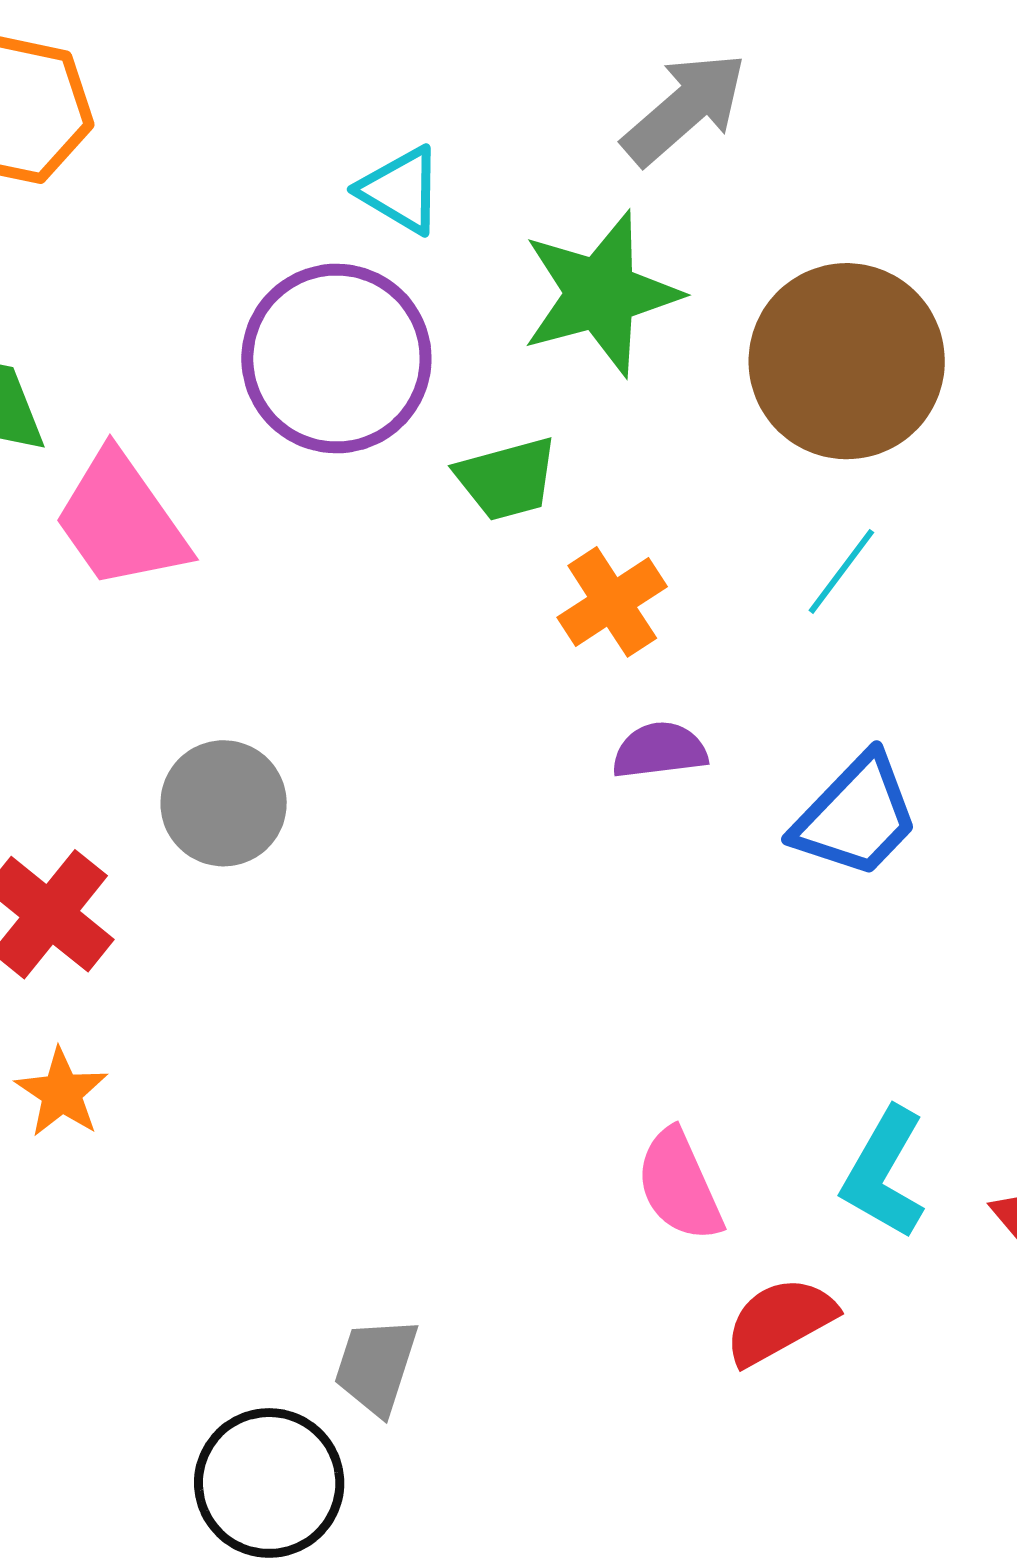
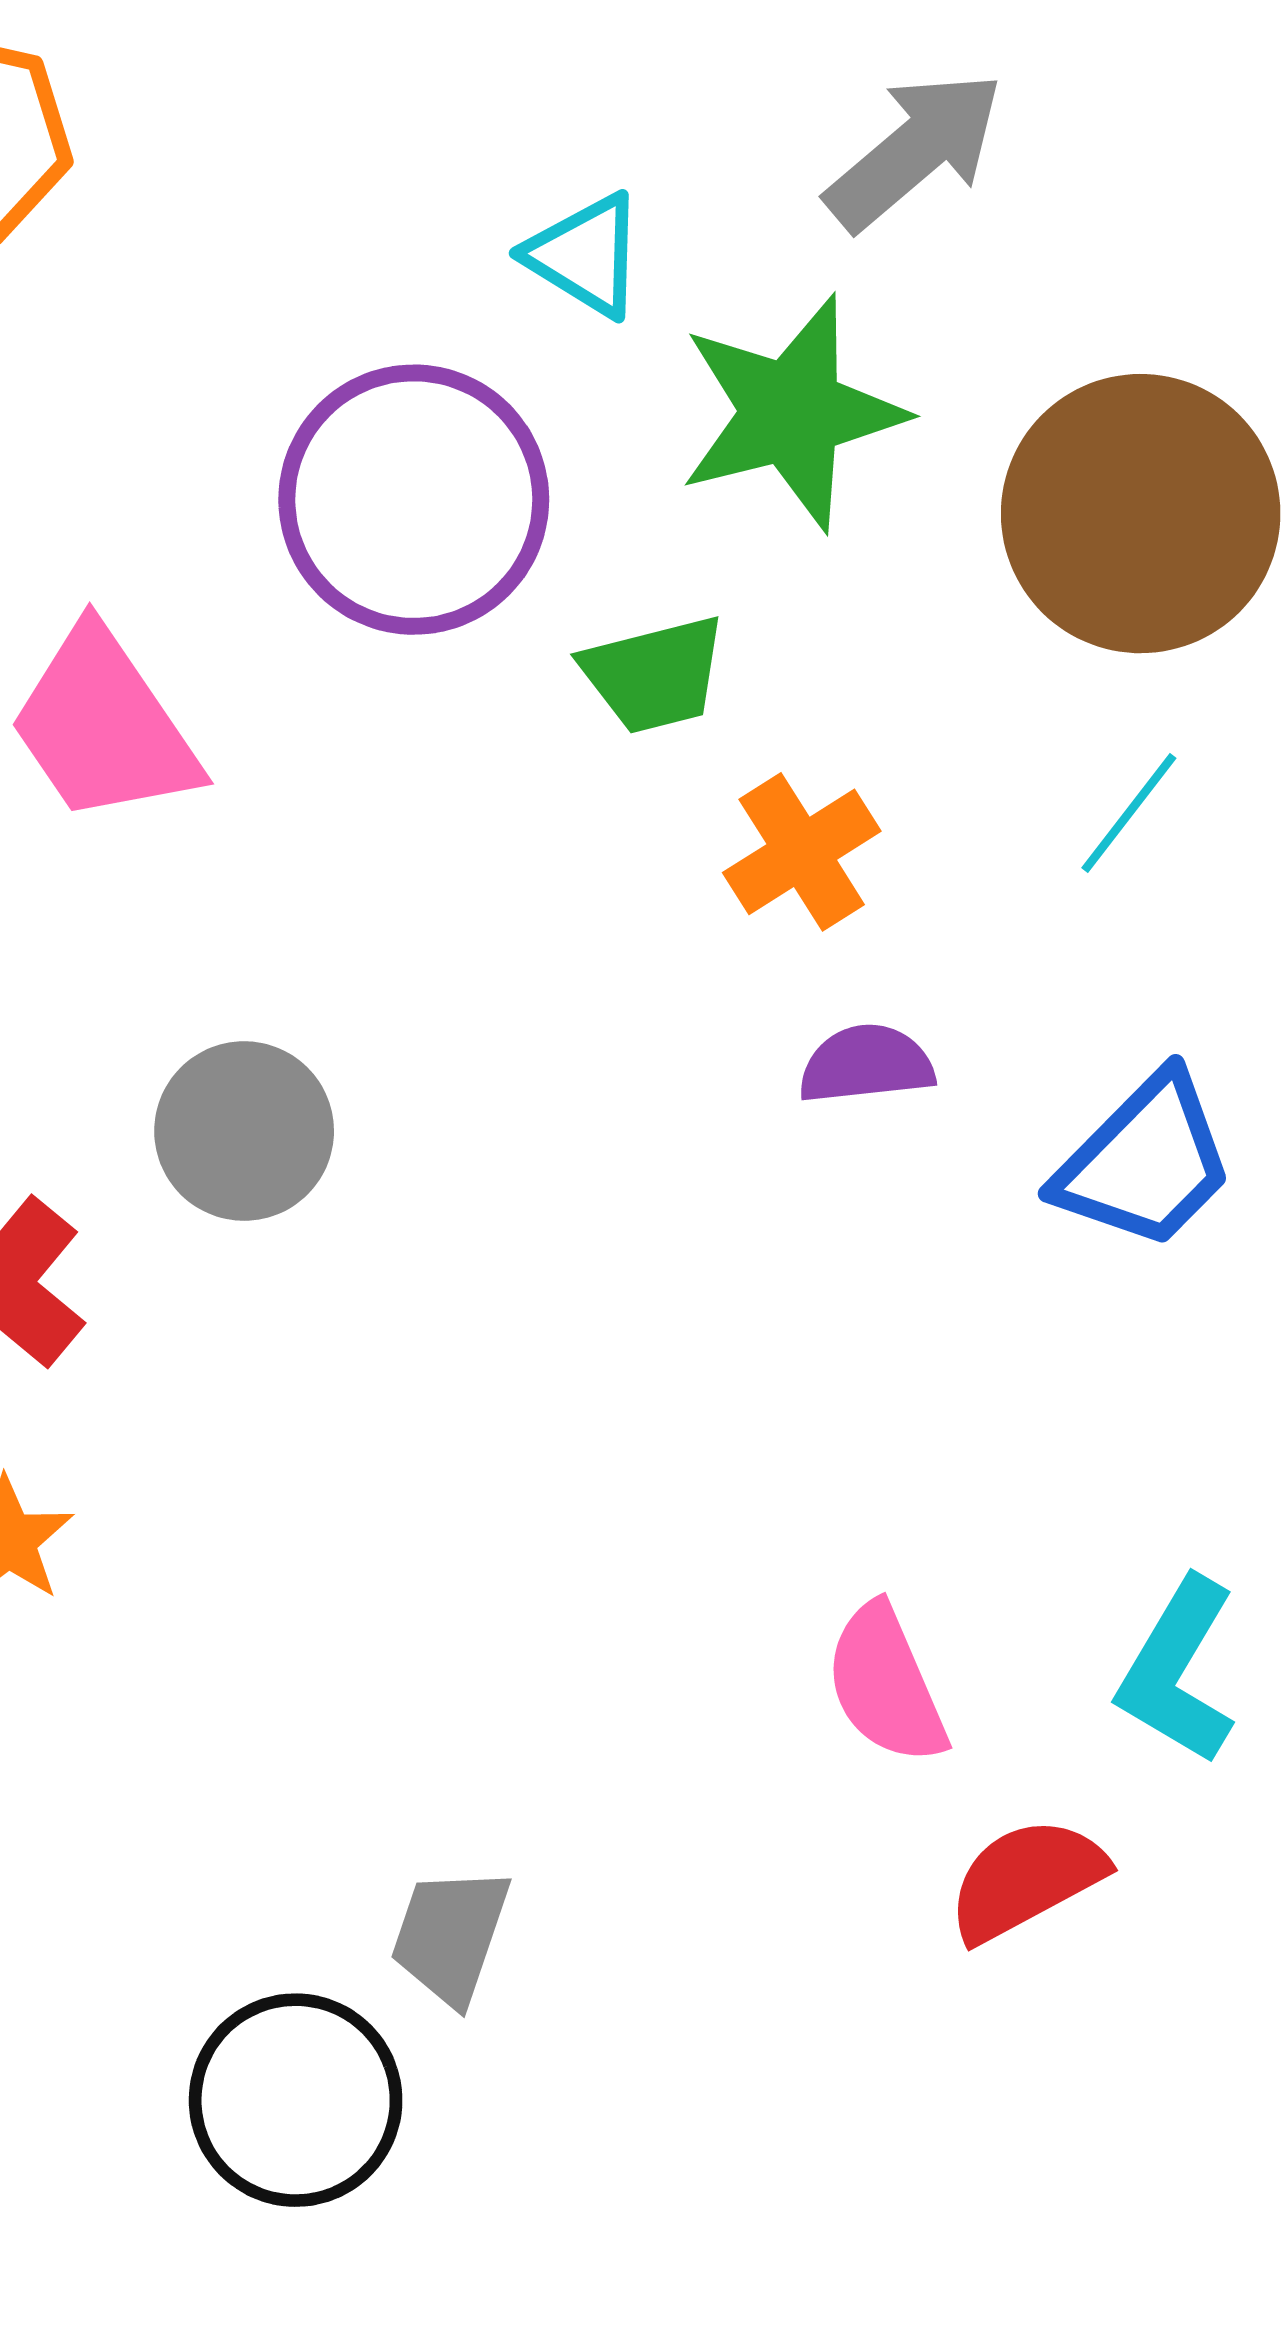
cyan triangle: (401, 190) -> (585, 255), moved

